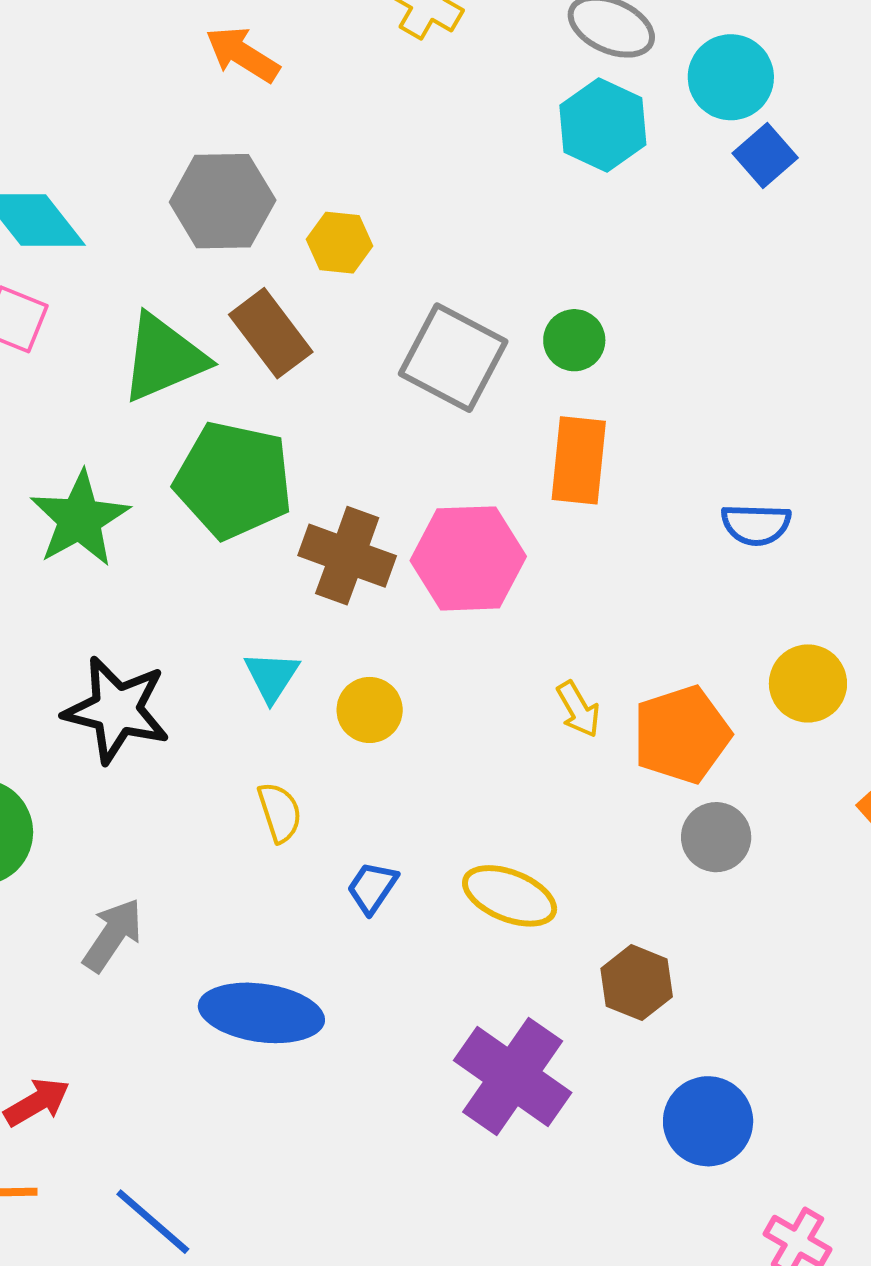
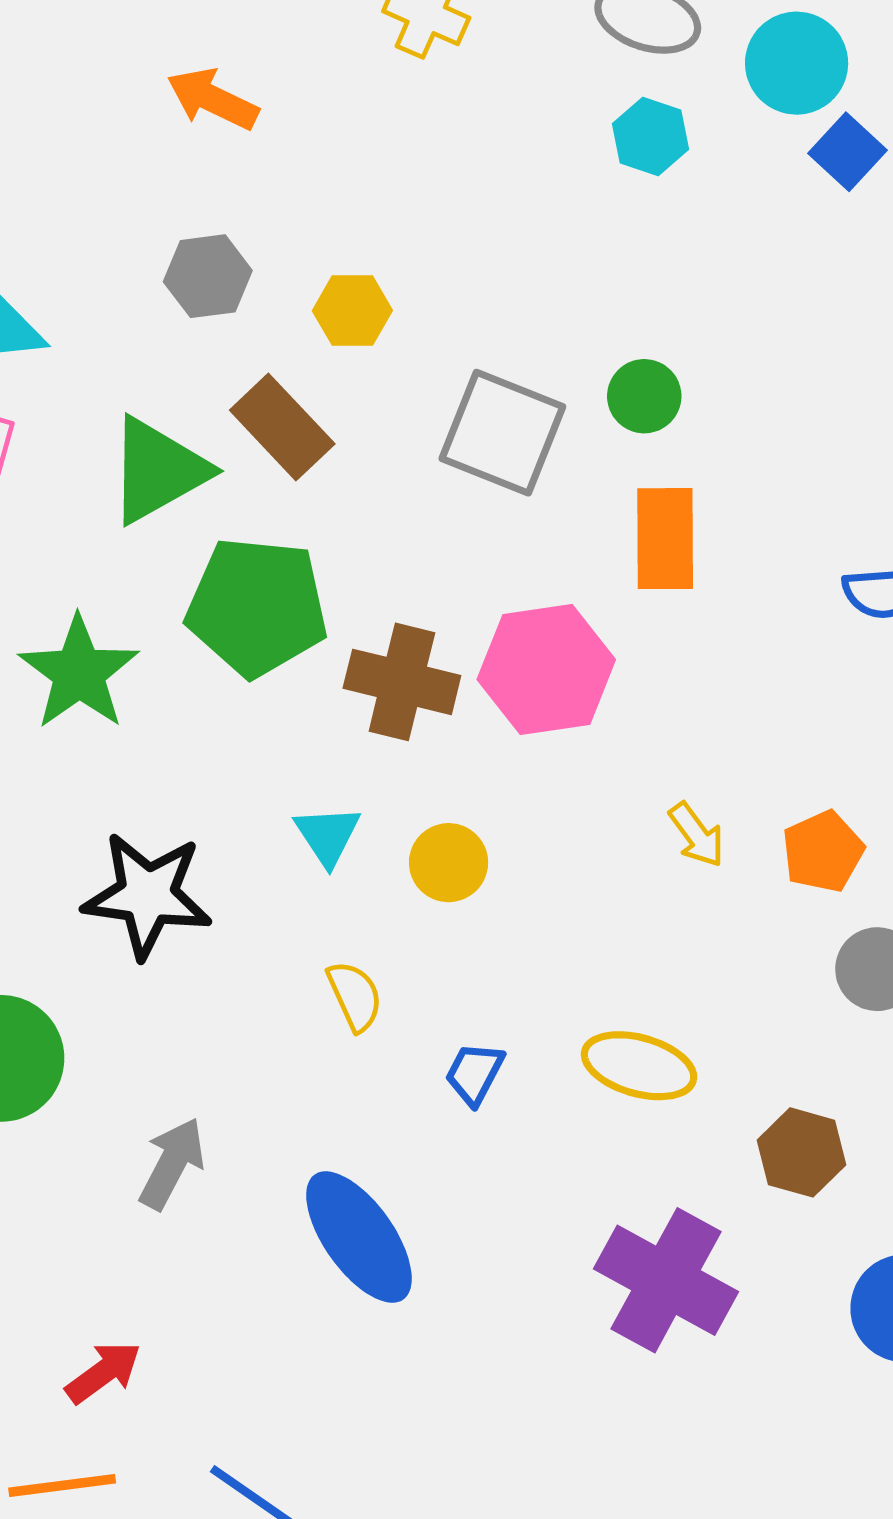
cyan hexagon: (603, 125) -> (651, 137), size x0.7
gray hexagon: (223, 201) -> (208, 276), size x0.7
orange pentagon: (682, 735) -> (823, 852), size x0.7
blue ellipse: (261, 1013) -> (359, 1237), turned 53

